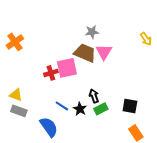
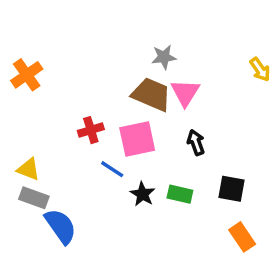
pink square: (67, 68) -> (137, 139), moved
black arrow: (94, 96) -> (196, 142), moved
blue line: (62, 106) -> (112, 169), moved
green rectangle: (101, 109) -> (180, 194), turned 40
blue semicircle: (49, 127) -> (61, 226), moved

